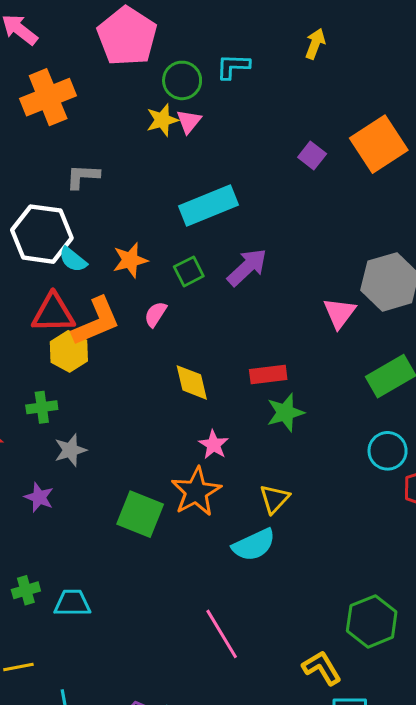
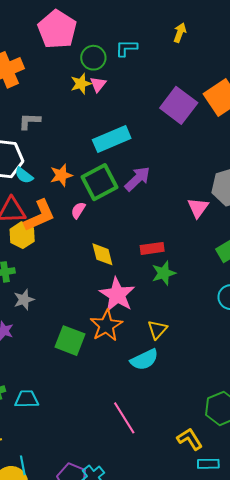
purple square: (312, 156) -> (179, 105), size x2.0
green square: (189, 271) -> (100, 182), size x1.8
pink star: (214, 445) -> (117, 295), size x1.8

